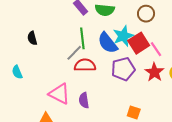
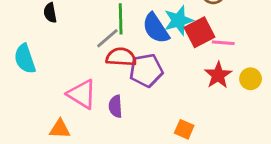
pink line: (156, 49) -> (223, 43), turned -56
purple pentagon: (123, 69) -> (146, 70), moved
cyan semicircle: (17, 72) -> (25, 59), size x1.5

